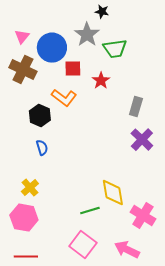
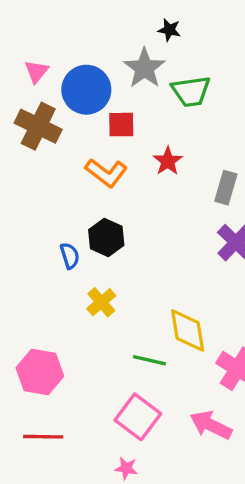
red star: (101, 81) -> (168, 161), moved
black hexagon: (40, 116) -> (106, 237), moved
yellow cross: (30, 188) -> (101, 302), moved
green line: (90, 211) -> (149, 360), turned 30

